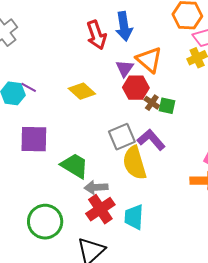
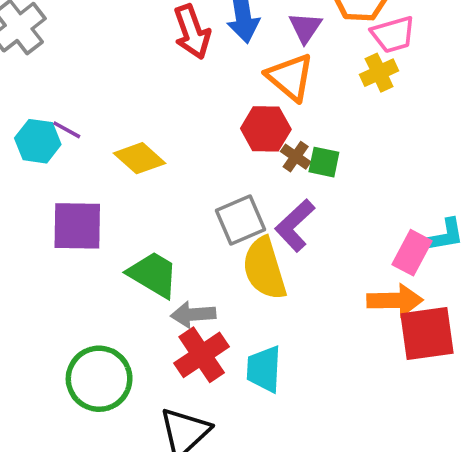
purple triangle: (125, 68) -> (305, 28), moved
yellow diamond: (82, 91) -> (139, 158), moved
purple L-shape: (151, 140) -> (295, 225), turned -92

